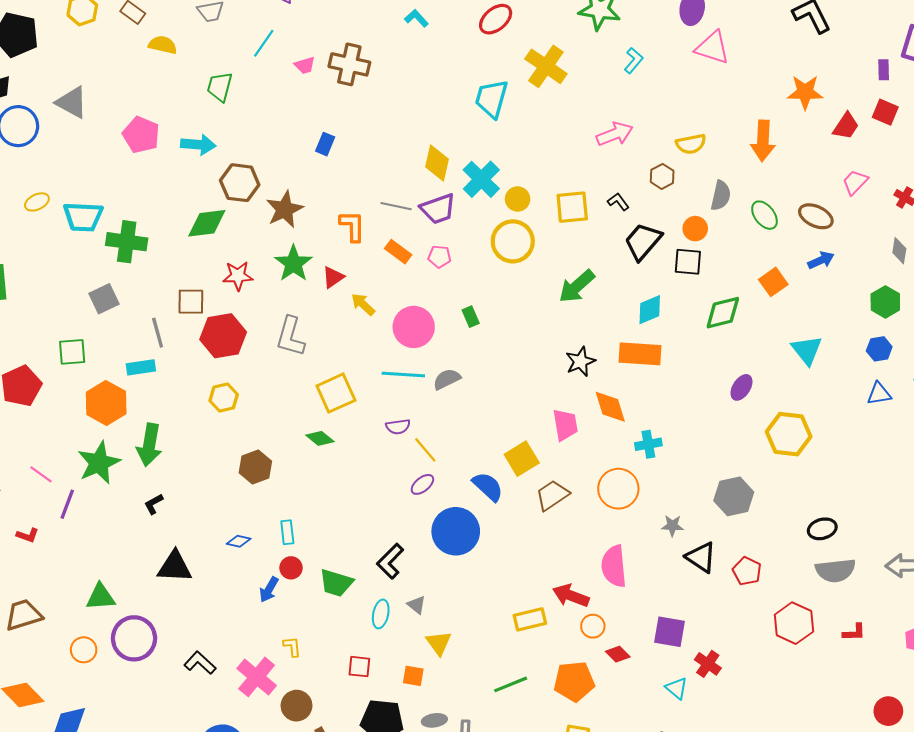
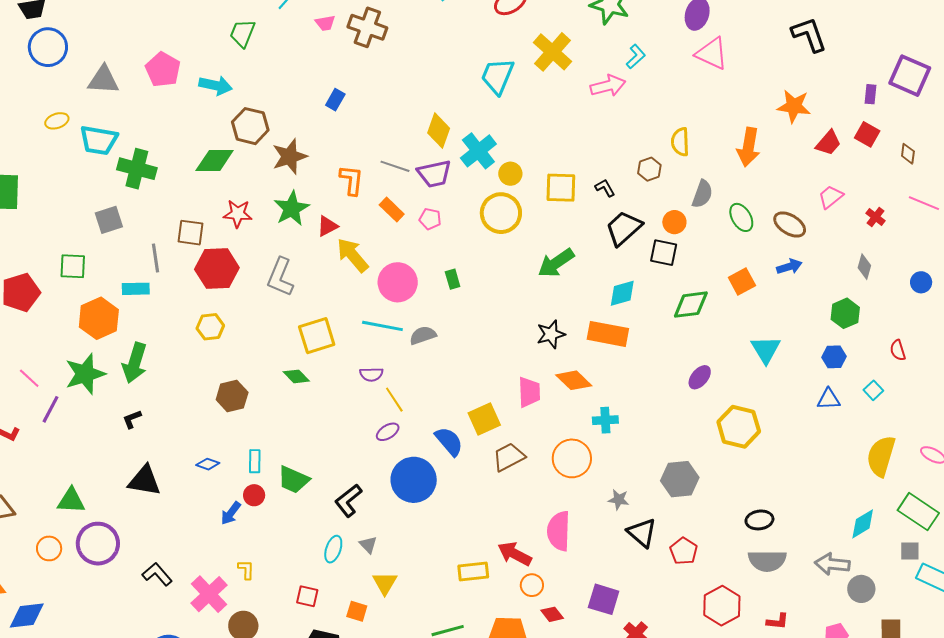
gray triangle: (72, 102) -> (103, 80), moved, turned -32
pink arrow: (615, 134) -> (608, 86), moved
yellow semicircle: (691, 144) -> (680, 142), turned 92
yellow arrow: (363, 304) -> (353, 255), size x1.5
orange diamond: (610, 407) -> (574, 380), turned -36
green trapezoid: (336, 583) -> (293, 480), moved

